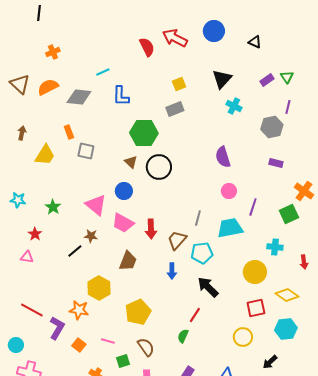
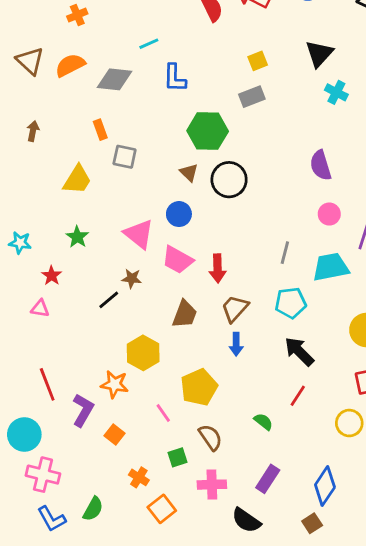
yellow trapezoid: (45, 155) -> (77, 180), moved
cyan star: (18, 200) -> (20, 243), moved
brown trapezoid: (177, 240) -> (235, 309), moved
blue arrow: (172, 271) -> (236, 344), moved
red line: (32, 310) -> (47, 384), turned 40
red line: (195, 315) -> (298, 396), moved
green semicircle: (183, 336) -> (263, 422), turned 104
pink line: (108, 341) -> (163, 413), moved, turned 40
cyan circle: (16, 345) -> (24, 434), size x1.5

